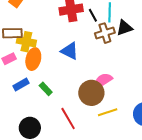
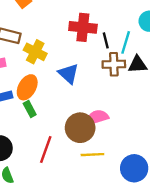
yellow cross: (26, 42) -> (35, 52), moved
orange ellipse: (33, 59) -> (27, 87), moved
red line: (68, 119) -> (46, 150), turned 35

